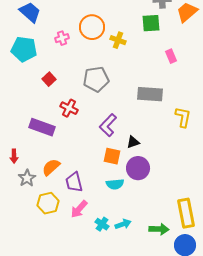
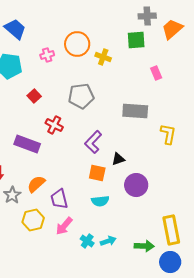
purple circle: (138, 168) -> (136, 185), moved

